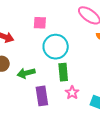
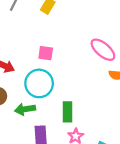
cyan circle: (56, 47) -> (39, 83), moved

